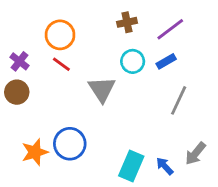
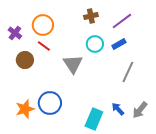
purple cross: (20, 61) -> (15, 33), moved
brown circle: (17, 92) -> (25, 60), moved
blue arrow: (165, 166) -> (118, 109), moved

